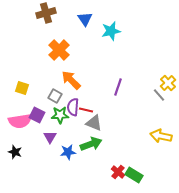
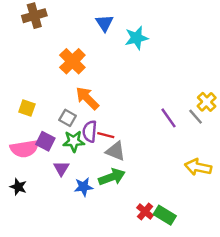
brown cross: (46, 13) -> (34, 16), moved
purple line: (118, 87) -> (168, 118), moved, turned -54

